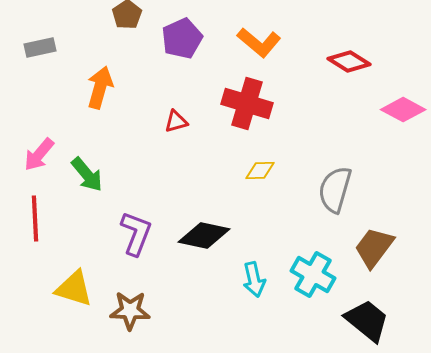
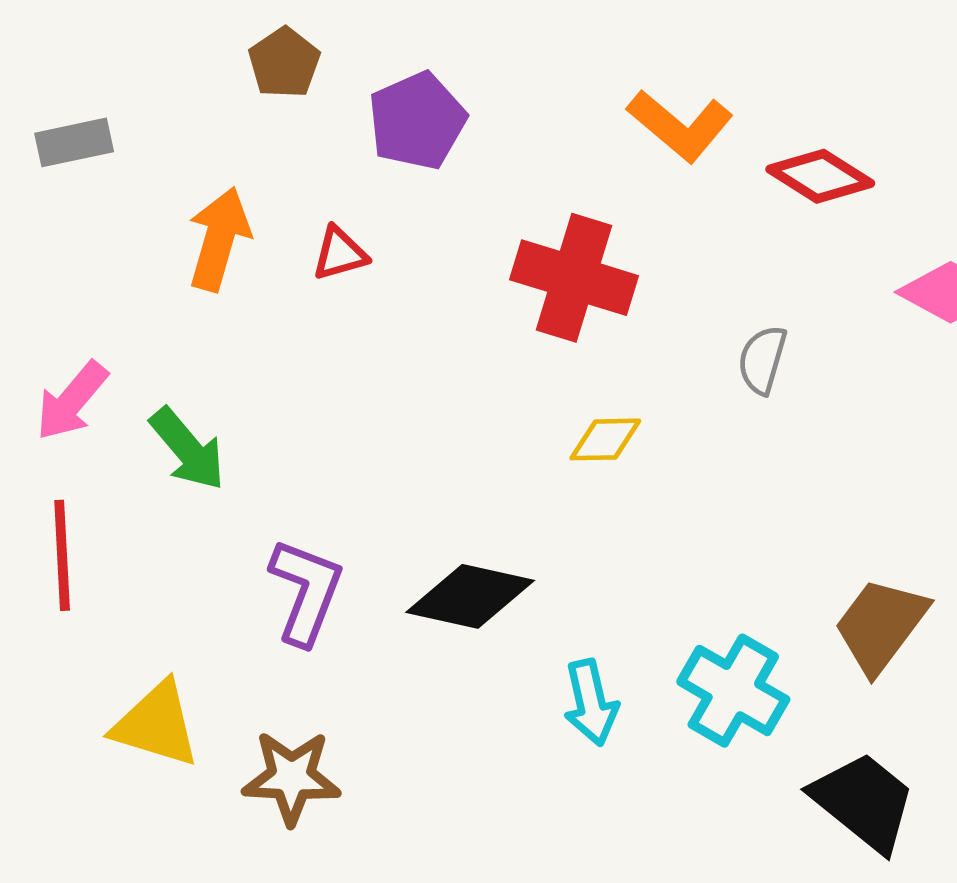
orange L-shape: (259, 42) -> (680, 126), moved
red triangle: (176, 122) -> (340, 254), moved
gray semicircle: (335, 190) -> (762, 360), moved, size x0.6

